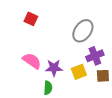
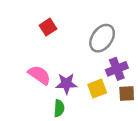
red square: (31, 19) -> (48, 27), moved, turned 32

